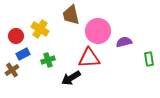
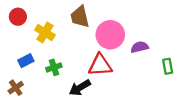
red circle: (16, 36) -> (18, 17), moved
brown cross: (12, 70) -> (16, 88), moved

